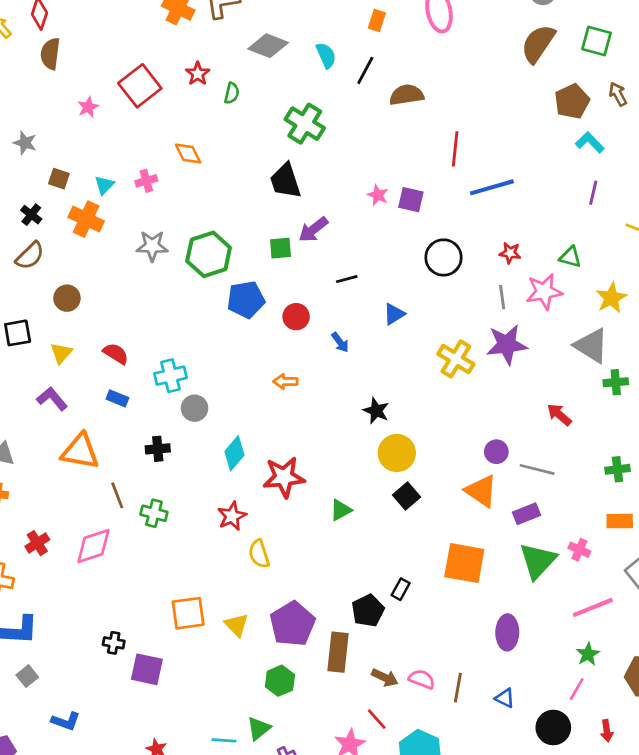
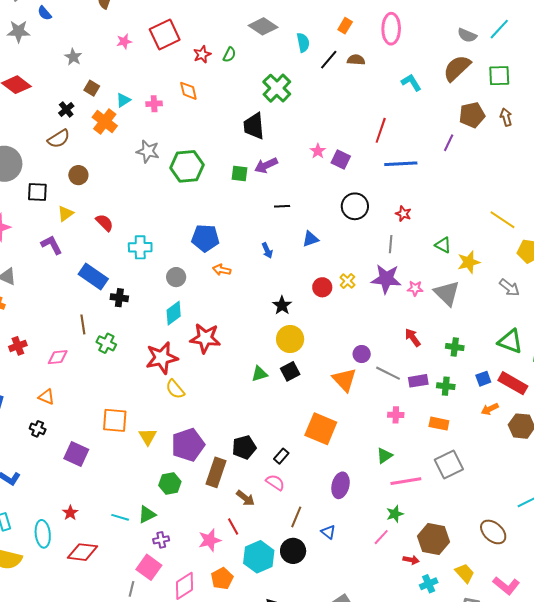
green square: (597, 41) -> (499, 76), turned -30
red star: (198, 74) -> (202, 54), moved
brown semicircle: (406, 95) -> (356, 60), moved, size x0.7
cyan L-shape: (590, 142) -> (411, 82), moved
purple line: (593, 193) -> (449, 143), moved
green triangle: (570, 257) -> (443, 245), moved
pink star: (544, 292) -> (415, 288), moved, size x0.6
blue pentagon: (246, 300) -> (205, 238), moved
red circle: (296, 317) -> (322, 287), moved
yellow cross: (456, 359) -> (347, 281), size x0.6
green cross: (616, 382) -> (455, 347), moved
blue rectangle: (117, 398) -> (93, 277), moved, size x1.8
gray circle: (195, 408) -> (176, 277), moved
orange triangle: (80, 451) -> (47, 397), moved, size x0.6
green triangle: (341, 510) -> (259, 374), moved
purple rectangle: (526, 514) -> (418, 381), moved
red star: (232, 516) -> (162, 358), size x1.5
pink diamond: (93, 546) -> (58, 357), size x0.7
pink cross: (579, 550) -> (396, 415), moved, turned -35
yellow semicircle: (259, 554) -> (175, 389), turned -35
green triangle: (538, 561) -> (385, 456), moved, size x0.6
black rectangle: (401, 589) -> (281, 456), moved
black cross: (114, 643) -> (38, 429), moved
pink semicircle: (422, 679) -> (275, 482), moved
black circle: (553, 728) -> (293, 551), moved
red arrow: (607, 731) -> (411, 560), moved, turned -84

